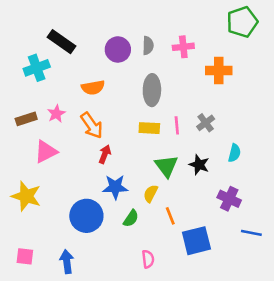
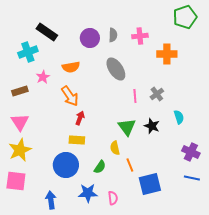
gray ellipse: (152, 90) -> (116, 69), turned -35
pink star: (56, 114) -> (43, 77), moved
yellow rectangle: (149, 128) -> (77, 140), moved
pink triangle: (46, 152) -> (20, 122), moved, turned -36
cyan semicircle: (234, 153) -> (179, 117), turned -32
blue star: (115, 187) -> (88, 193), moved
yellow semicircle: (151, 194) -> (115, 148), turned -40
yellow star: (26, 196) -> (20, 150), turned 30
purple cross: (229, 199) -> (191, 152), moved
pink square: (25, 256) -> (16, 181), moved, size x1.5

